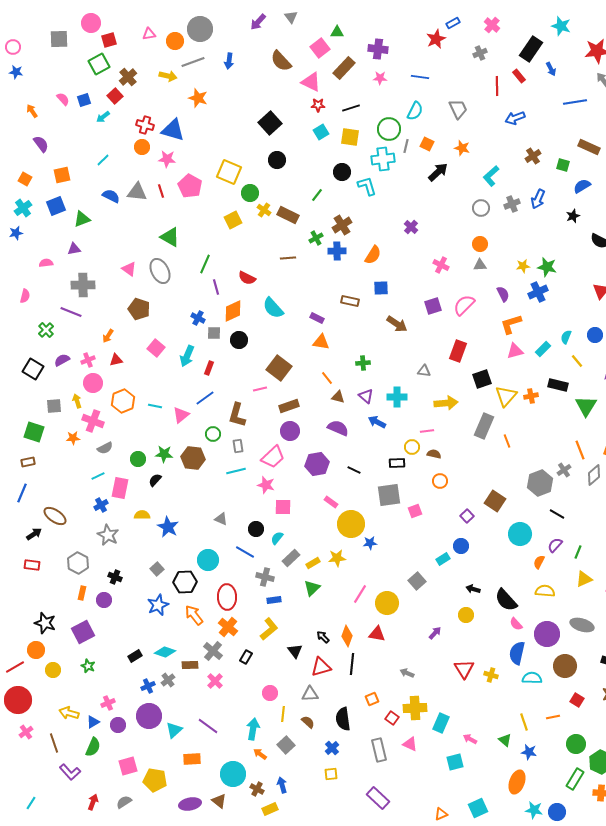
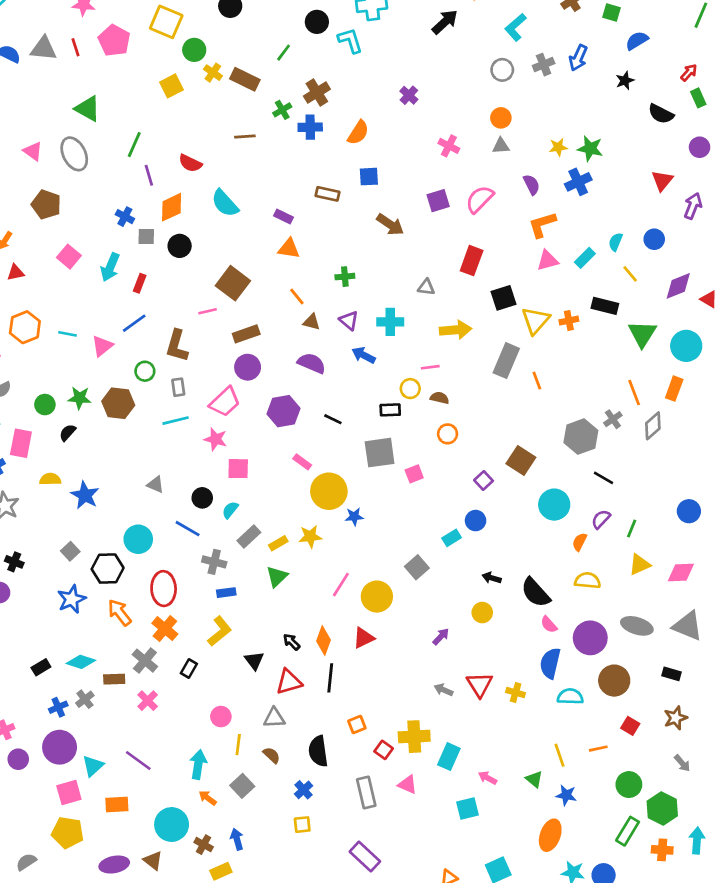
red triangle: (377, 634) -> (364, 638), turned -36
gray arrow: (407, 673) -> (444, 690), moved
pink square: (128, 766) -> (69, 793), moved

